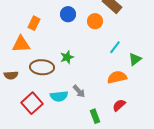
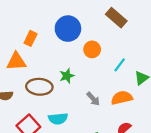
blue circle: (68, 14) -> (68, 29), size x1.5
orange circle: (95, 21) -> (92, 49), moved
gray arrow: (79, 91) -> (93, 99), moved

